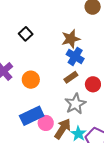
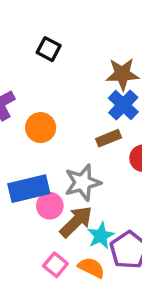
black square: (26, 34) -> (49, 49), turned -32
gray star: (75, 104) -> (83, 183), moved

